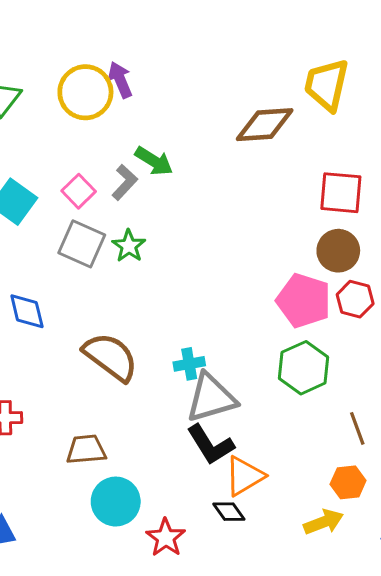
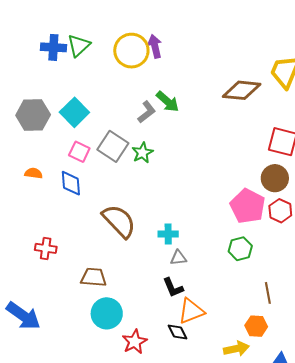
pink square: (79, 191) -> (79, 152), moved, turned -30
green hexagon: (303, 368) -> (240, 249), size x0.7
gray triangle: (211, 398) -> (178, 258), size x0.5
black L-shape: (210, 445) -> (173, 288), size x0.7

